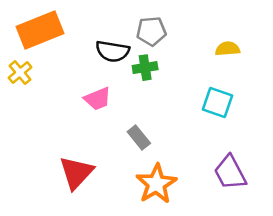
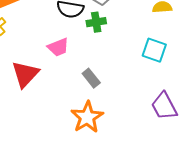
red triangle: (76, 173) -> (25, 74), moved
orange star: (156, 184) -> (87, 117), moved

